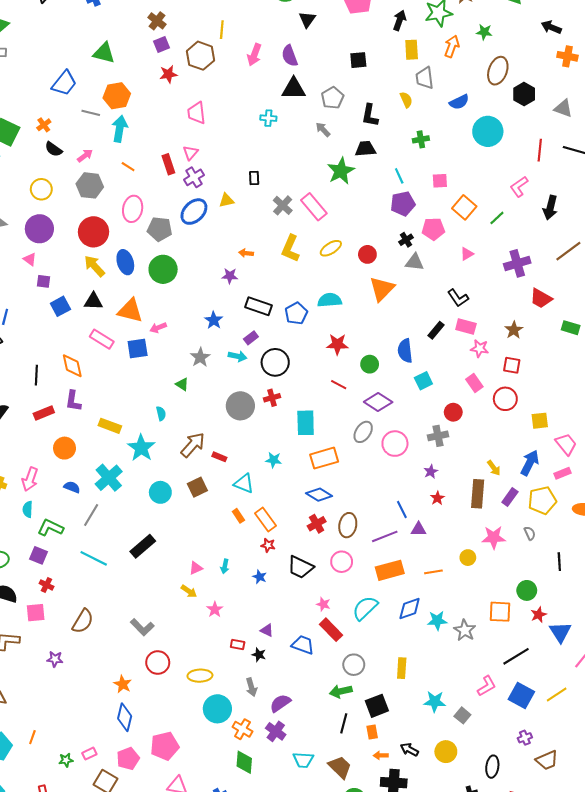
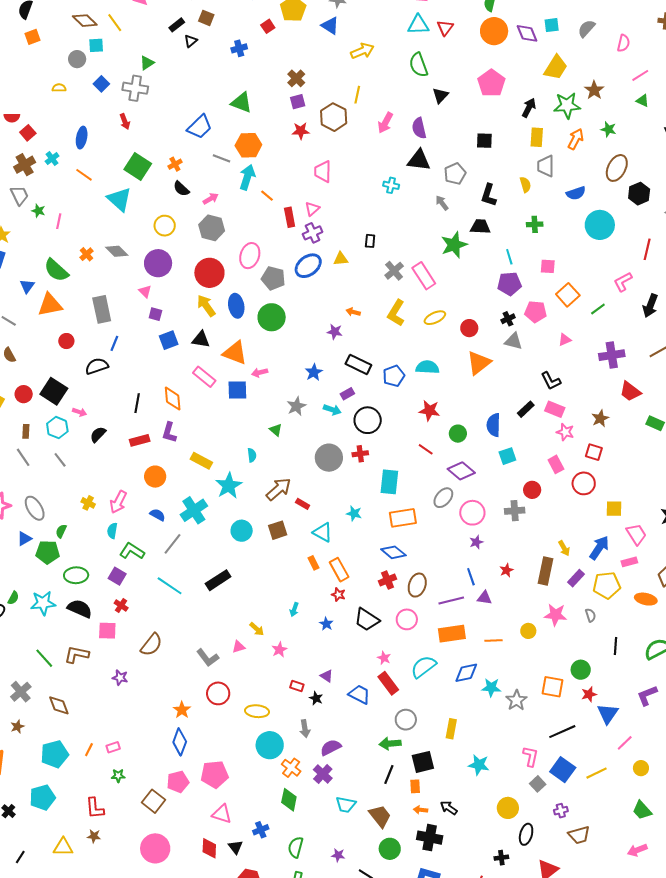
orange line: (128, 167) -> (267, 196), moved
purple star: (431, 472) -> (476, 542), moved
pink triangle: (196, 568) -> (238, 647), moved
pink L-shape: (487, 686) -> (531, 756), turned -55
gray square: (462, 715) -> (538, 784), moved
yellow circle: (446, 752) -> (508, 808), moved
pink rectangle: (89, 754) -> (113, 747), moved

